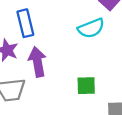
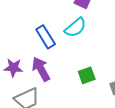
blue rectangle: (25, 23) -> (46, 37), moved

